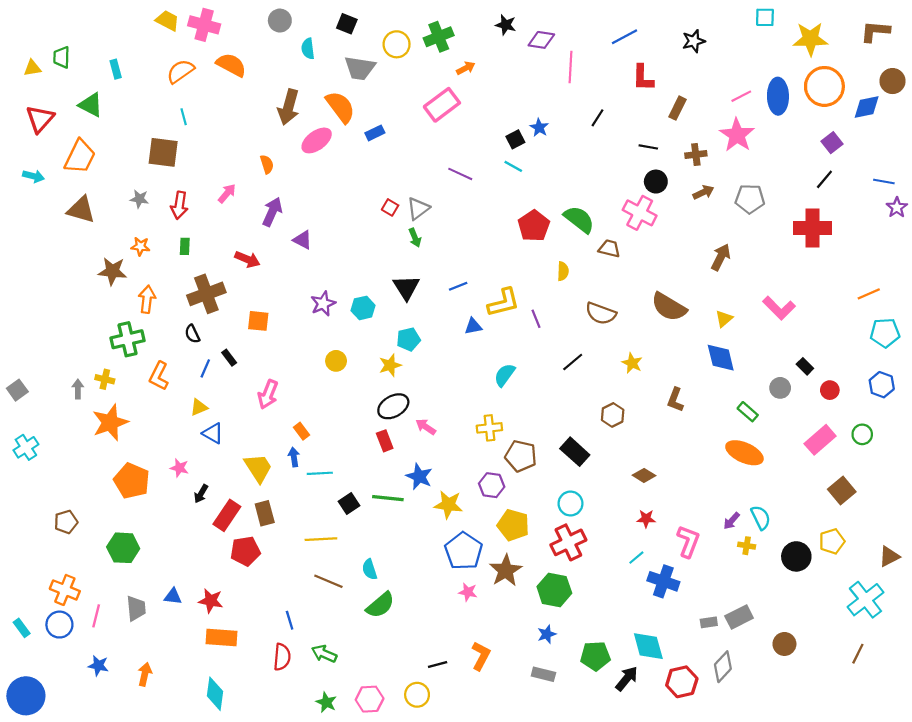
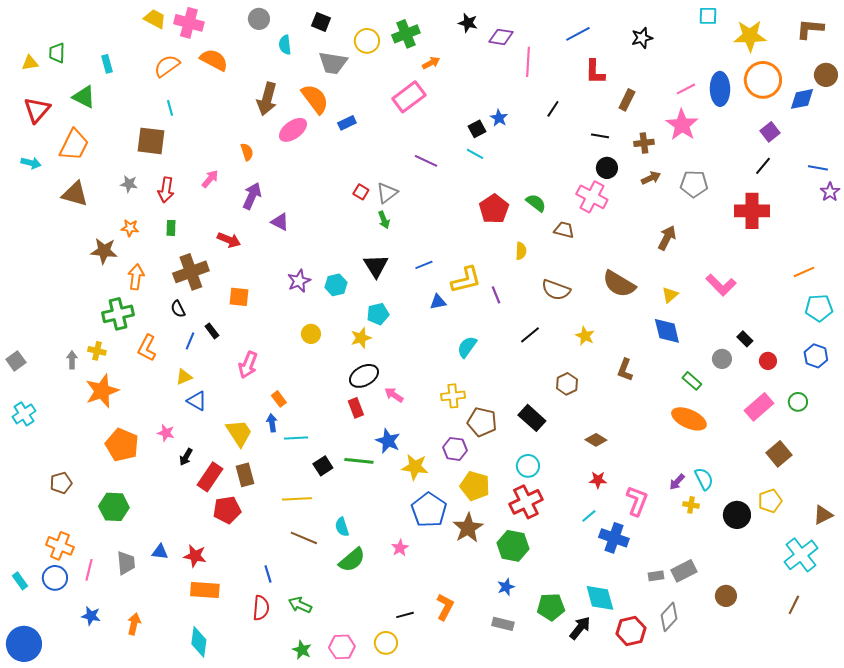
green semicircle: (579, 219) -> (536, 203), size x0.7
pink star: (468, 592) -> (400, 548), moved, turned 30

